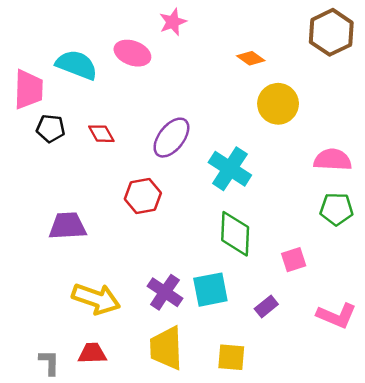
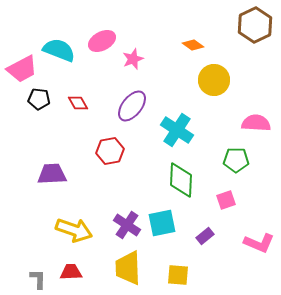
pink star: (173, 22) -> (133, 59), moved
pink ellipse: (132, 53) -> (102, 41), turned -48
pink trapezoid: (28, 89) -> (22, 69), turned 60
green pentagon: (337, 209) -> (236, 160), moved

